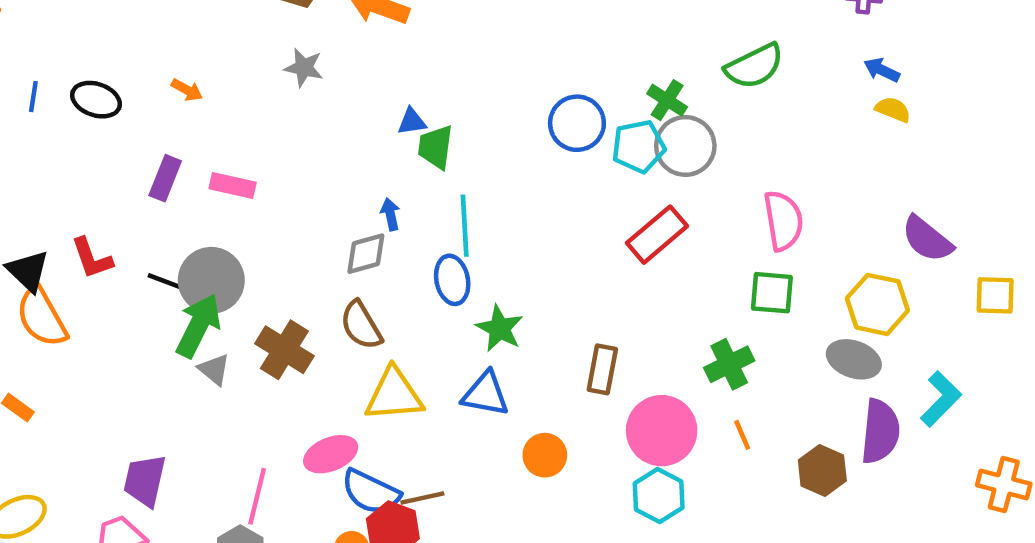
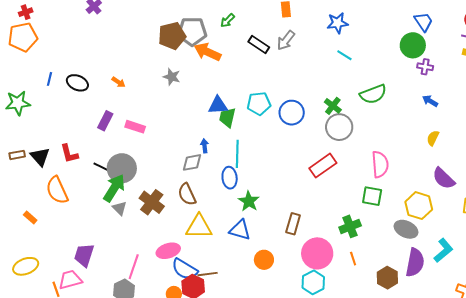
yellow semicircle: (893, 109) -> (433, 138), moved, turned -91
blue triangle: (412, 122) -> (218, 105), size x1.5
cyan pentagon: (639, 146) -> (259, 104), moved
orange semicircle: (42, 317) -> (57, 190), moved

